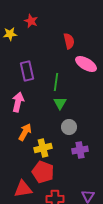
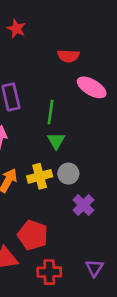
red semicircle: (69, 41) -> (68, 56), turned 105
yellow cross: (43, 148) -> (40, 176), moved
purple cross: (80, 150) -> (83, 205), turned -35

